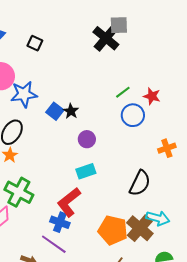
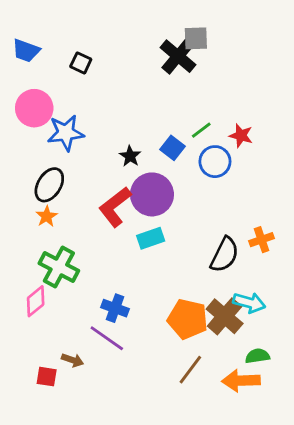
blue square: (55, 111) -> (173, 148), moved
purple circle: (87, 139) -> (152, 194), size x1.8
orange cross: (167, 148) -> (262, 240), moved
red L-shape: (69, 202) -> (115, 207), moved

